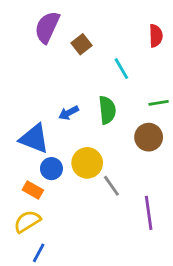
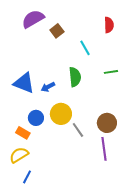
purple semicircle: (47, 27) -> (33, 19), turned 35
blue arrow: (69, 113) -> (48, 87), moved
brown circle: (149, 137) -> (107, 123), moved
blue triangle: (34, 139) -> (24, 83), moved

